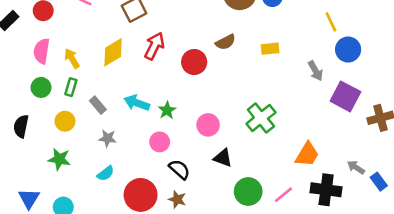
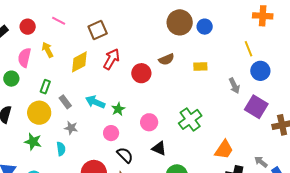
yellow arrow: (72, 58) -> (47, 50), moved
green circle: (41, 87) -> (11, 79), moved
yellow circle: (65, 121) -> (39, 113), size x1.5
cyan semicircle: (106, 173) -> (61, 149), moved, turned -64

